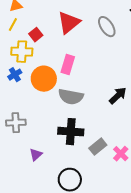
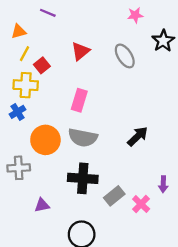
red triangle: (69, 23) -> (80, 51), size x0.7
yellow line: (13, 25) -> (24, 54), moved
orange circle: (44, 79) -> (45, 140), moved
purple triangle: (36, 155) -> (42, 205), turned 32

